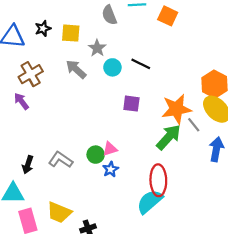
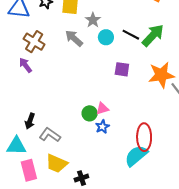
brown cross: (31, 74) -> (34, 42), turned -30
green arrow: (169, 137) -> (153, 35), moved
gray L-shape: (61, 160) -> (50, 135), moved

